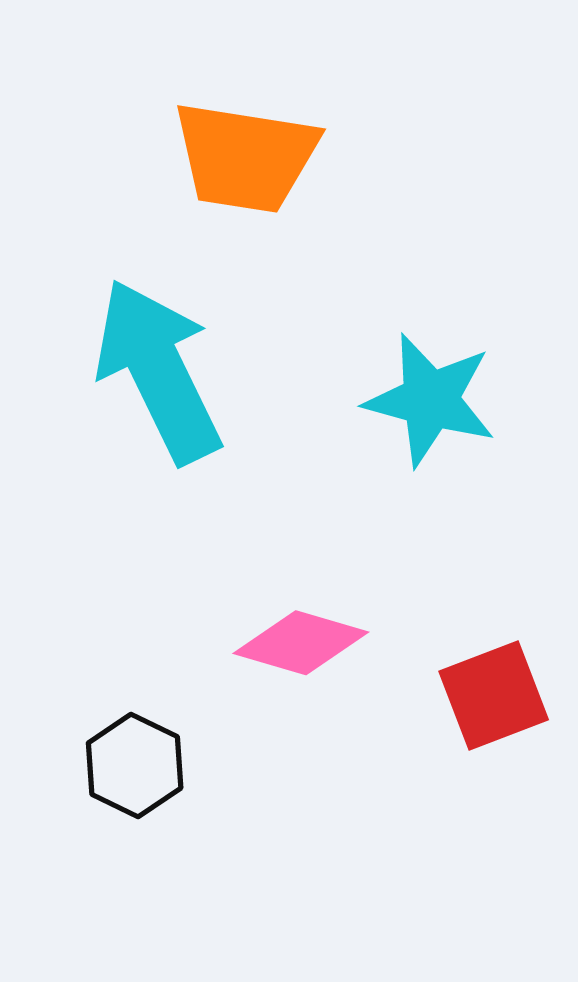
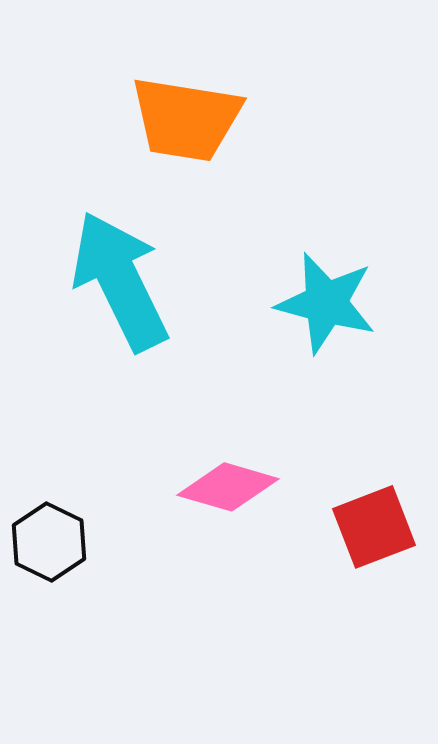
black hexagon: (135, 765) -> (49, 542), moved

